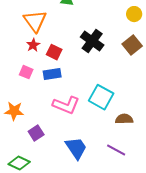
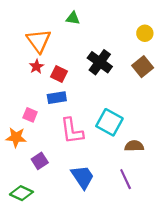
pink square: (26, 72) -> (30, 115), moved
pink L-shape: (66, 105) -> (72, 131), turned 60
purple line: (116, 150) -> (126, 179), turned 36

